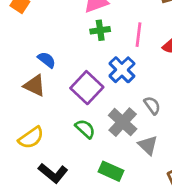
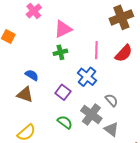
green cross: (100, 30) -> (60, 52), moved
purple square: (87, 88) -> (63, 92), size x0.7

